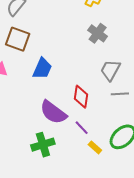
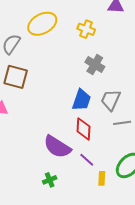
blue trapezoid: (42, 69) -> (81, 100), moved
green cross: (43, 145) -> (50, 180), size x0.6
yellow rectangle: (95, 147) -> (102, 178), turned 56

